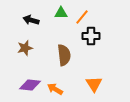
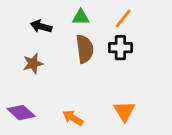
orange line: (82, 17) -> (123, 19), moved
brown semicircle: (64, 55) -> (85, 49), moved
purple diamond: (30, 85) -> (21, 113), moved, turned 35

